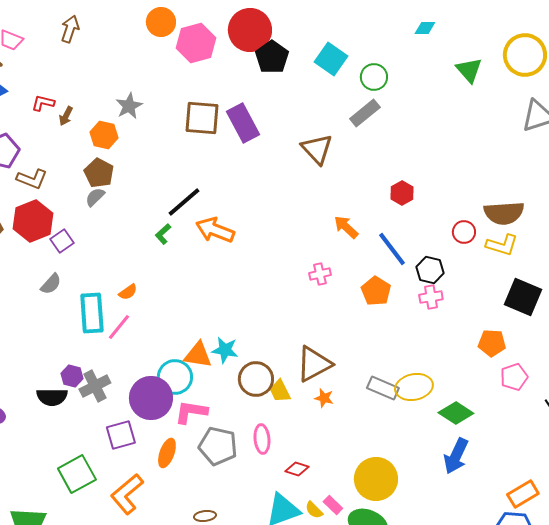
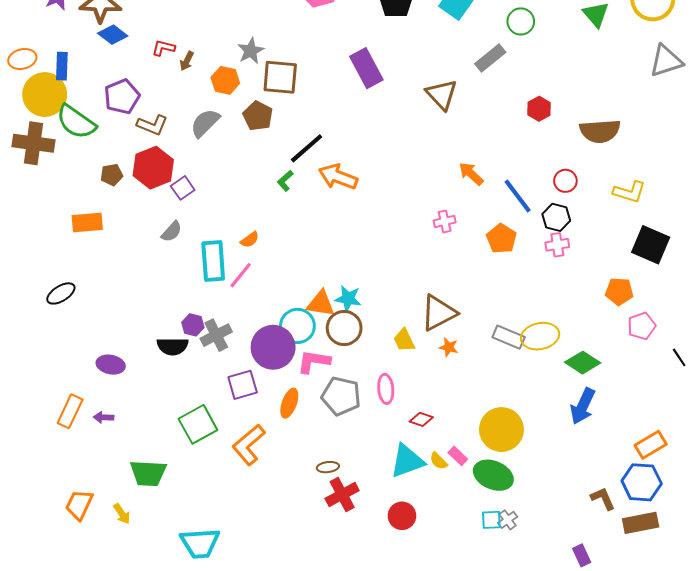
green circle: (374, 77) -> (521, 21), moved
brown square: (202, 118) -> (280, 77), moved
brown pentagon: (99, 173) -> (258, 116), moved
red hexagon: (402, 193) -> (539, 109), moved
gray semicircle: (95, 197) -> (205, 123), moved, size x1.5
brown semicircle: (504, 213) -> (600, 131), moved
red circle: (464, 232) -> (565, 181), moved
brown circle: (256, 379) -> (344, 328), moved

